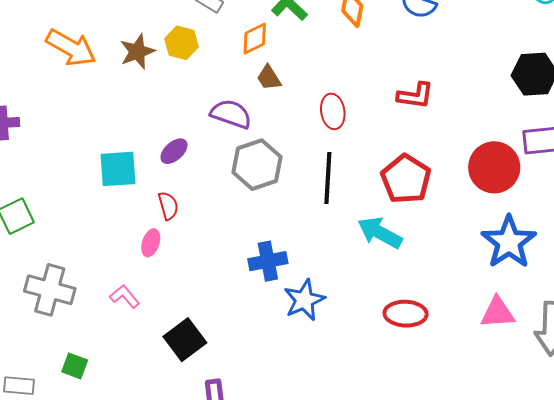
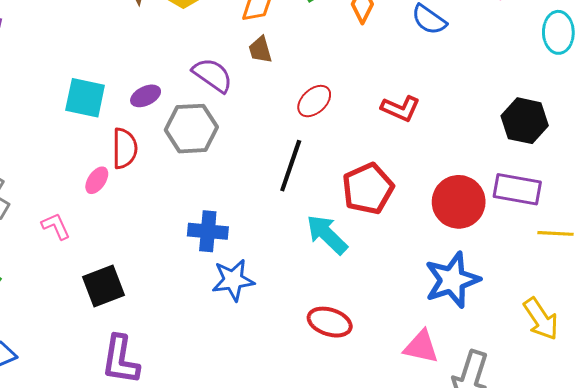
red ellipse: (333, 111) -> (314, 101), turned 40
gray hexagon: (257, 165) -> (191, 129), moved
red semicircle: (168, 206) -> (125, 148), size x1.4

